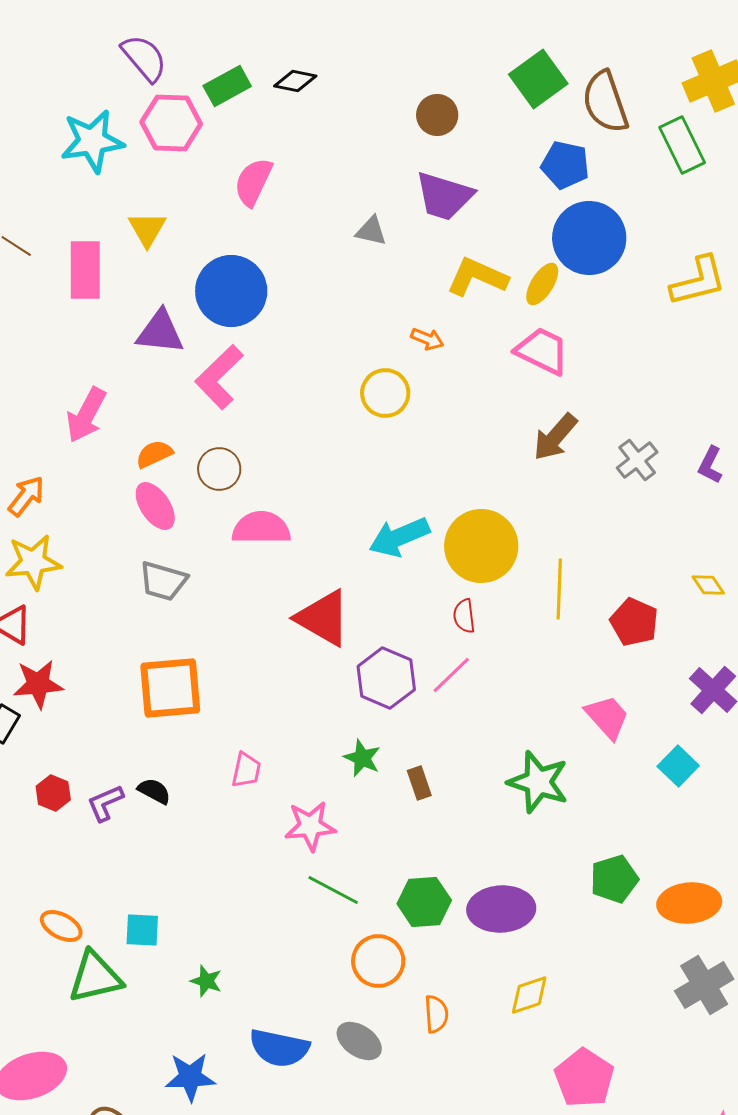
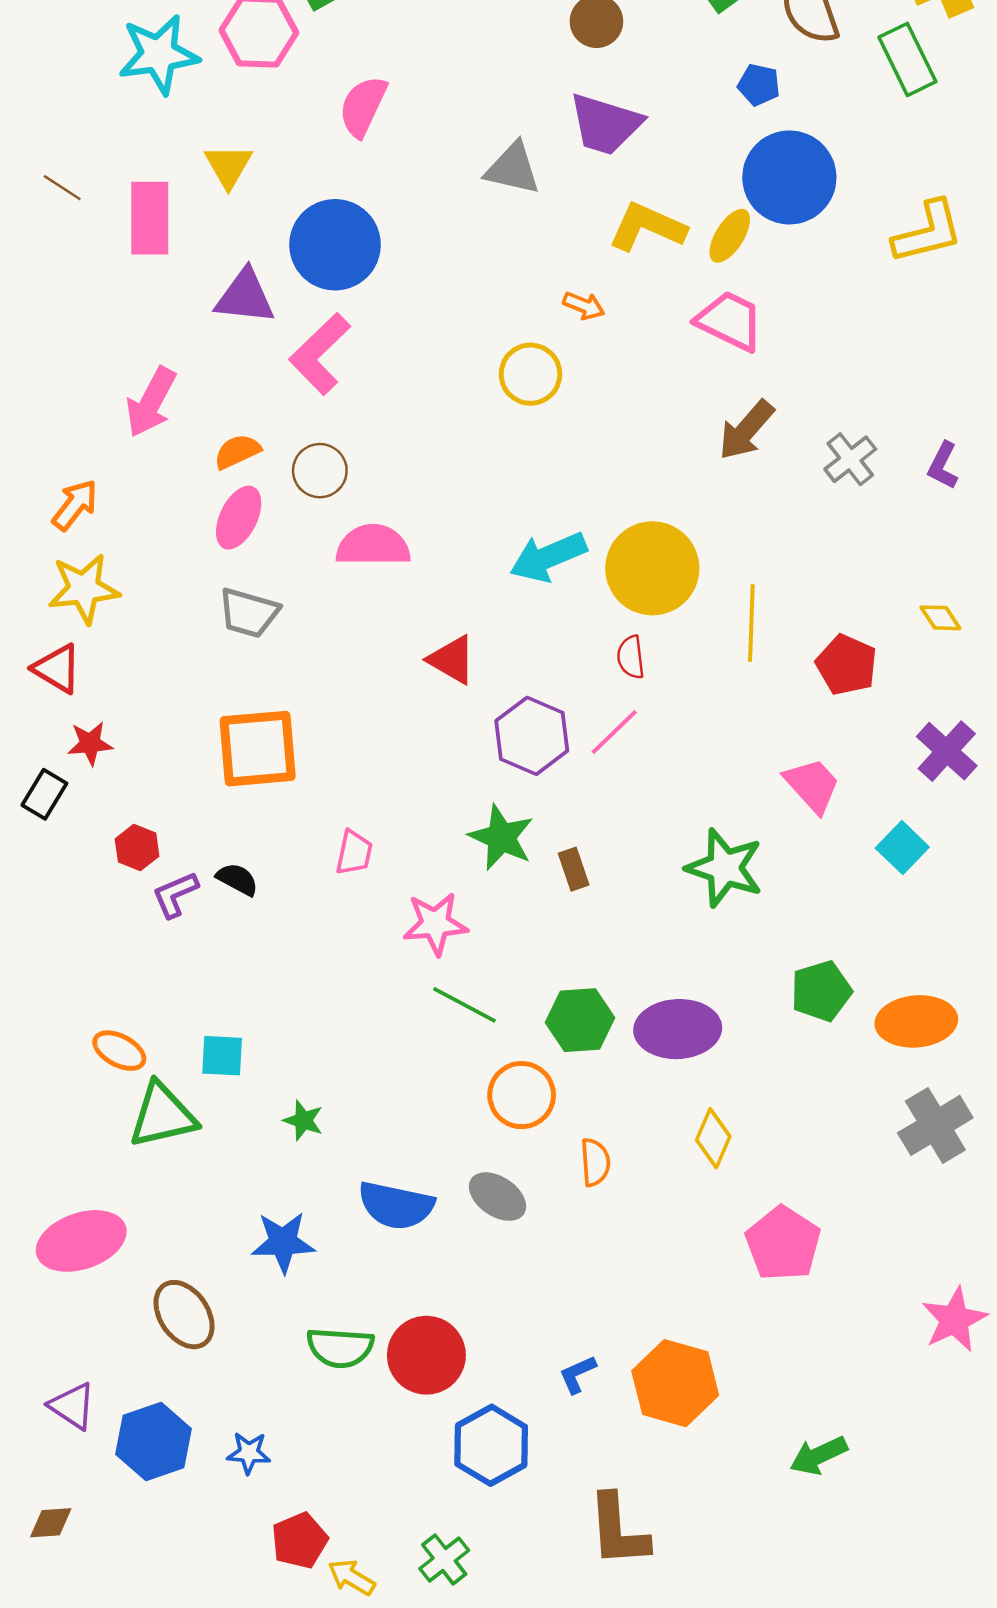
blue pentagon: (565, 165) -> (759, 85), size x0.7
gray triangle: (371, 231) -> (513, 169), size x1.4
pink ellipse: (155, 506) -> (239, 518), turned 60
red triangle: (323, 618) -> (452, 660), size x0.7
red star: (38, 684) -> (90, 743), size x0.7
green star: (362, 758) -> (501, 837), size x1.4
red hexagon: (53, 793) -> (137, 848), moved
yellow diamond: (529, 995) -> (713, 1138), turned -48

